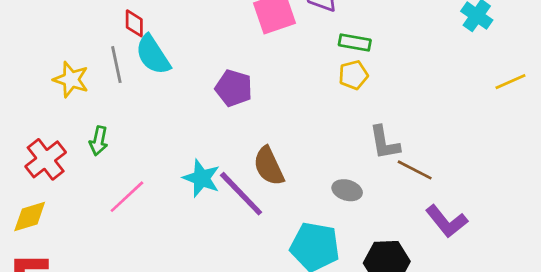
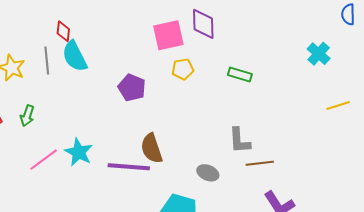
green rectangle: (355, 42) -> (240, 74), moved
yellow pentagon: (353, 75) -> (183, 69), moved
brown line: (415, 170) -> (260, 163), turned -40
cyan star: (201, 178) -> (79, 152), moved
purple line: (241, 194) -> (129, 167), turned -48

